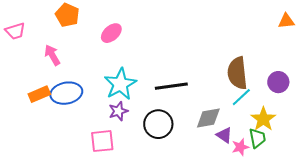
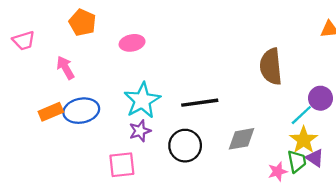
pink ellipse: (111, 33) -> (132, 43), turned 30
brown semicircle: (237, 73) -> (271, 67), moved
cyan line: (241, 97) -> (301, 115), moved
purple triangle: (224, 135) -> (315, 158), moved

